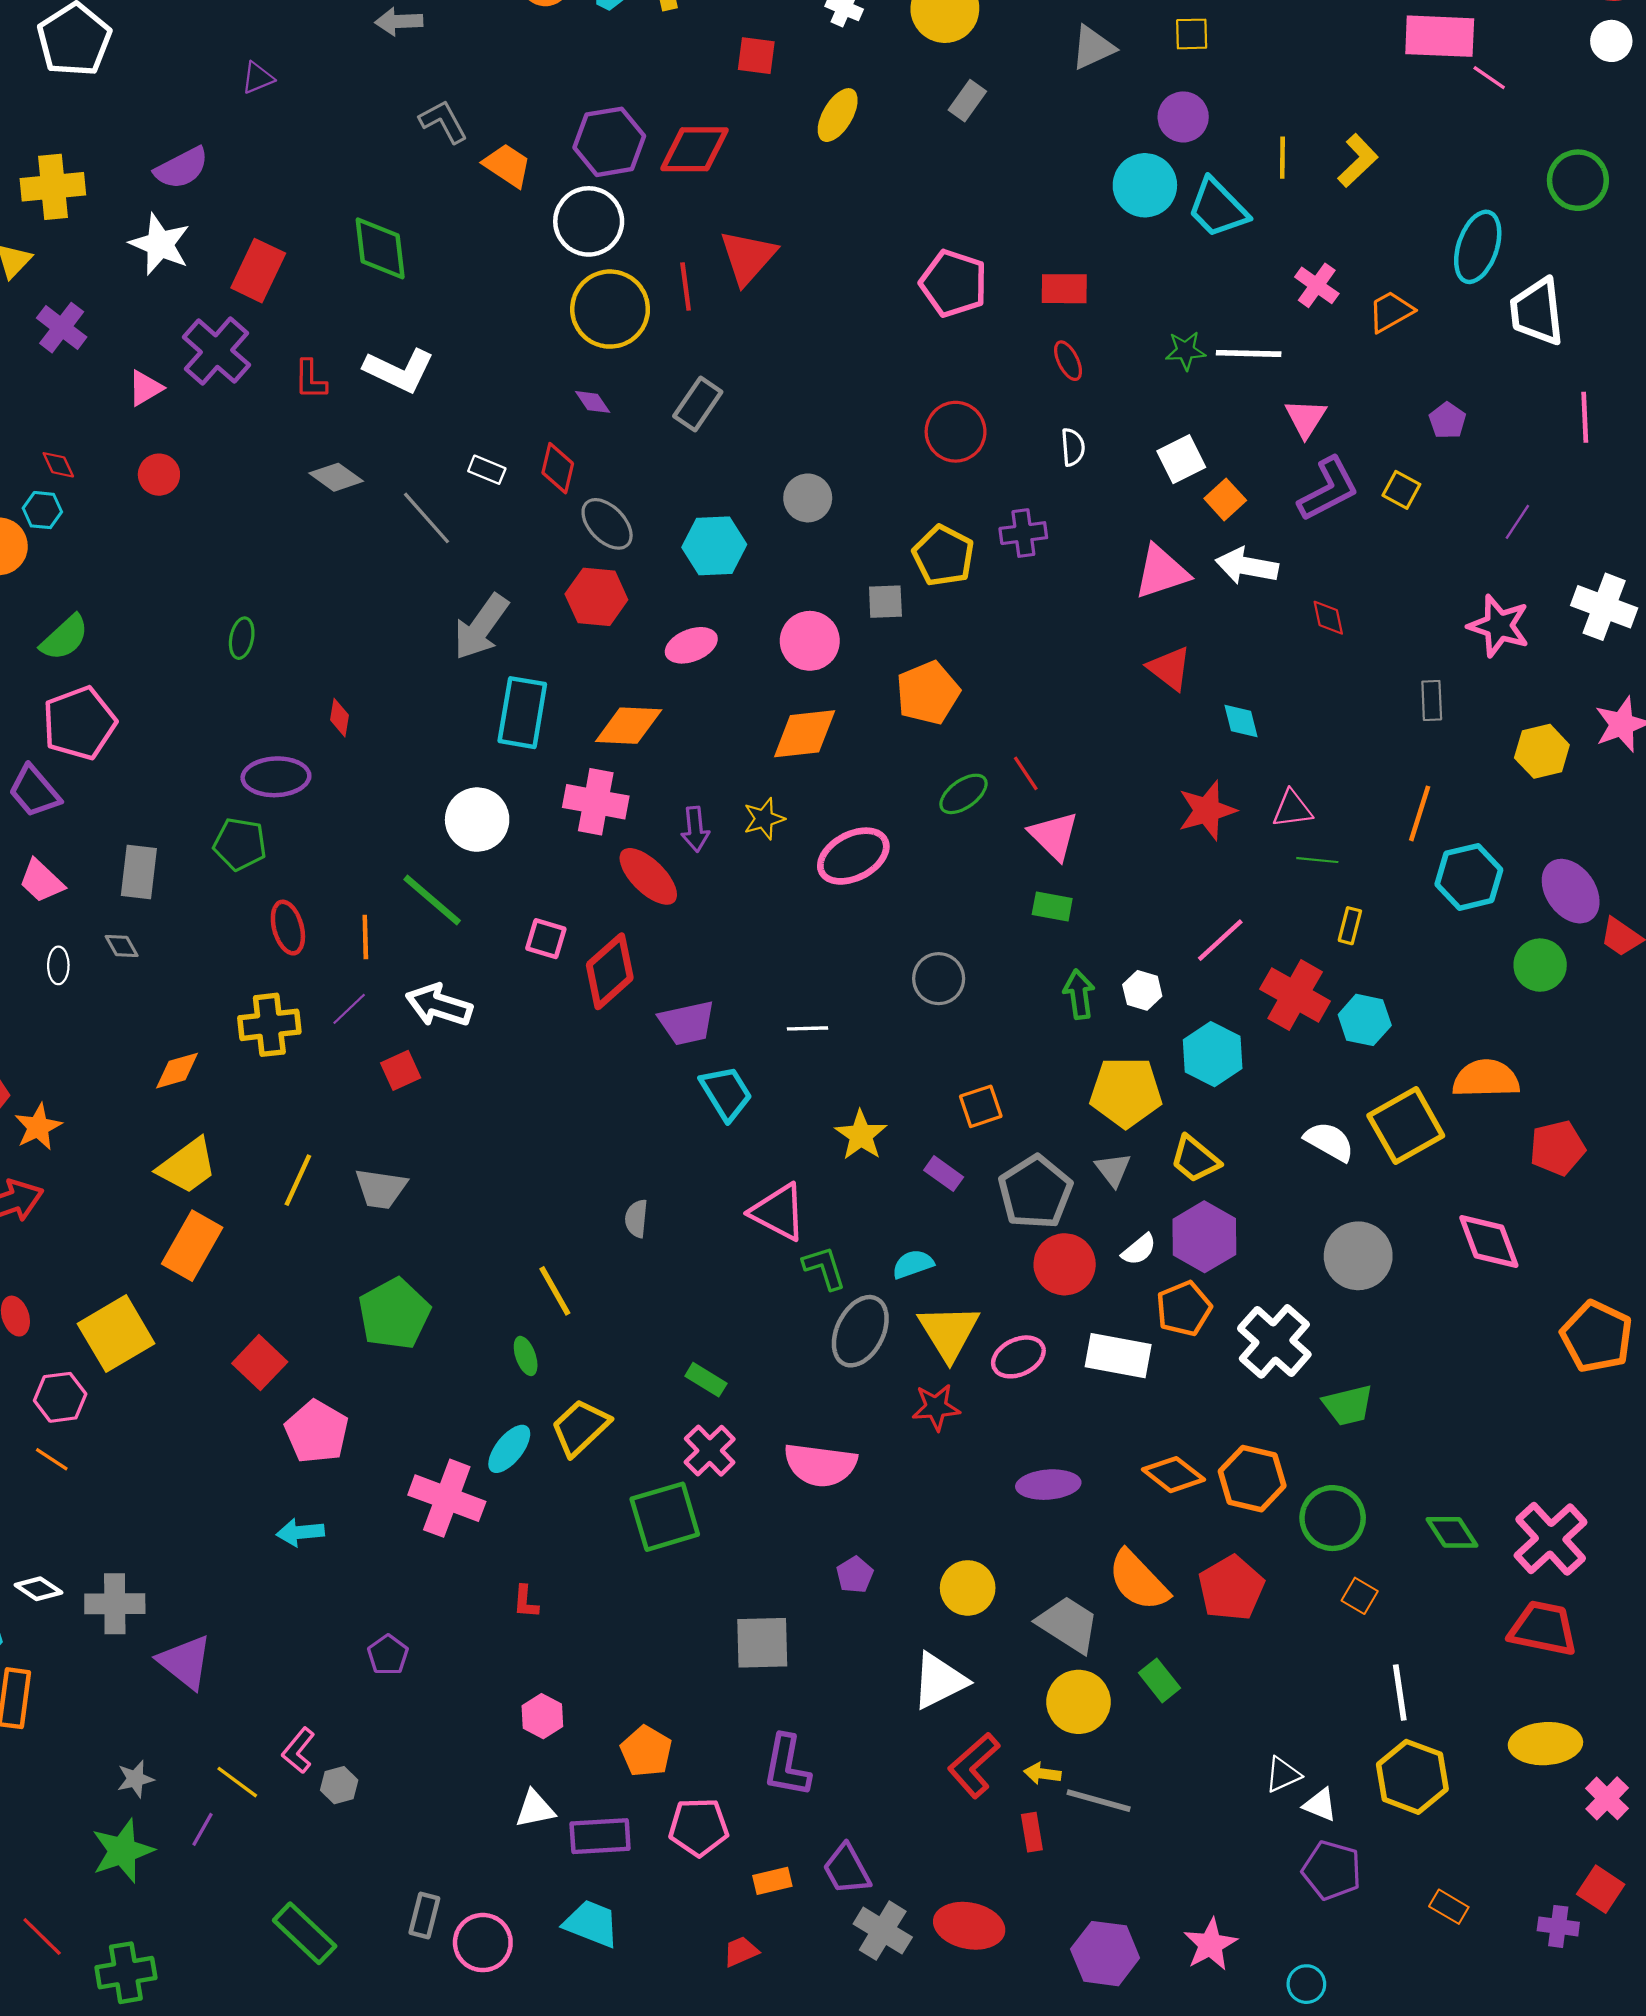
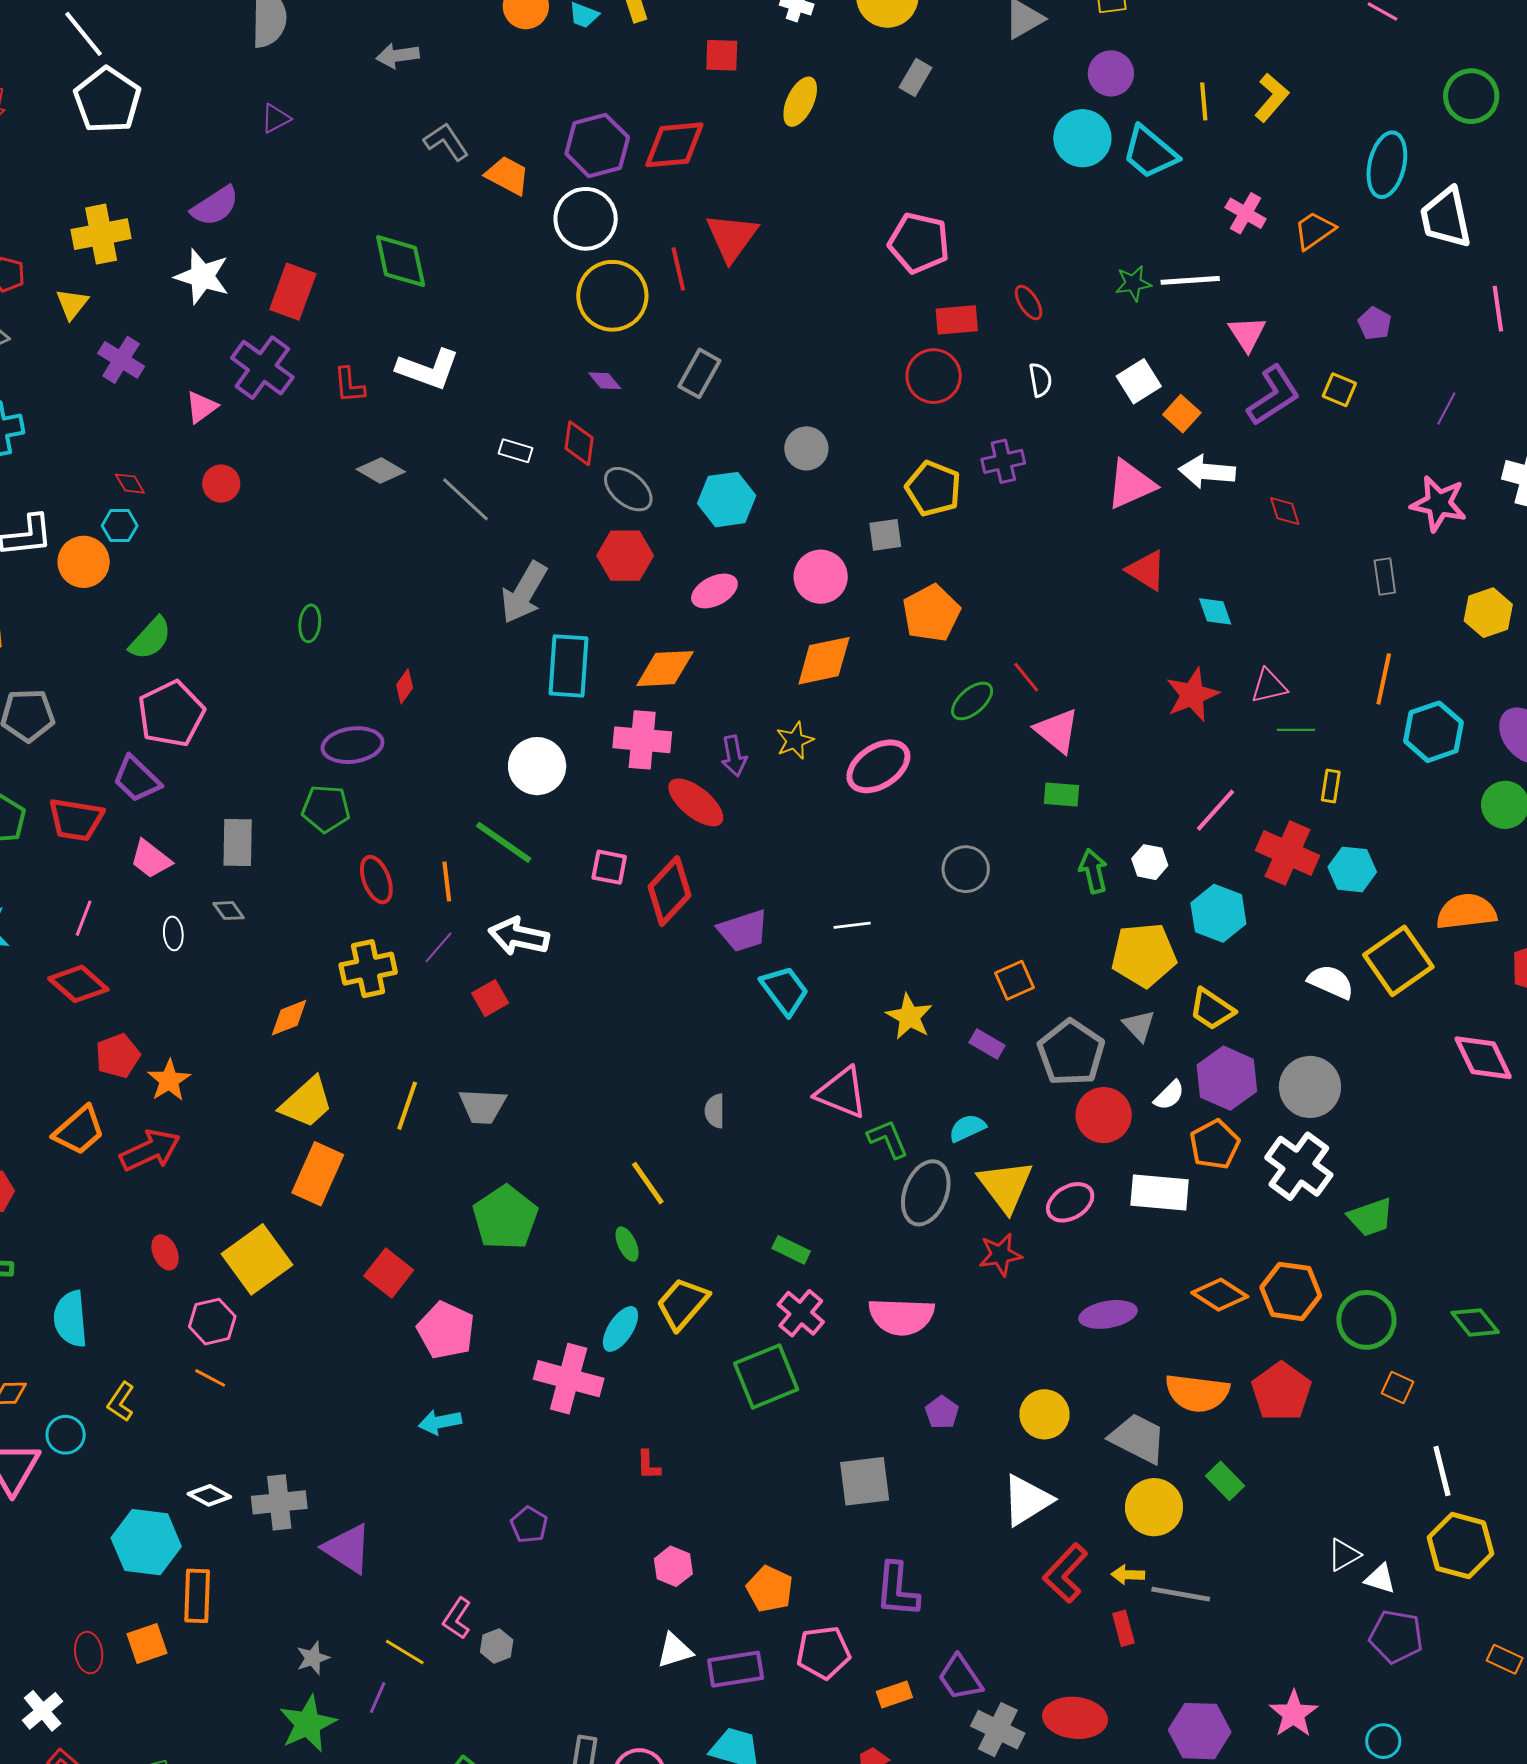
red rectangle: (1064, 289) -> (957, 320), moved
red diamond: (340, 718) -> (405, 686), turned 32
gray circle: (1358, 1256) -> (1310, 1087), moved
orange semicircle: (1138, 1581) -> (1197, 1393), turned -34

